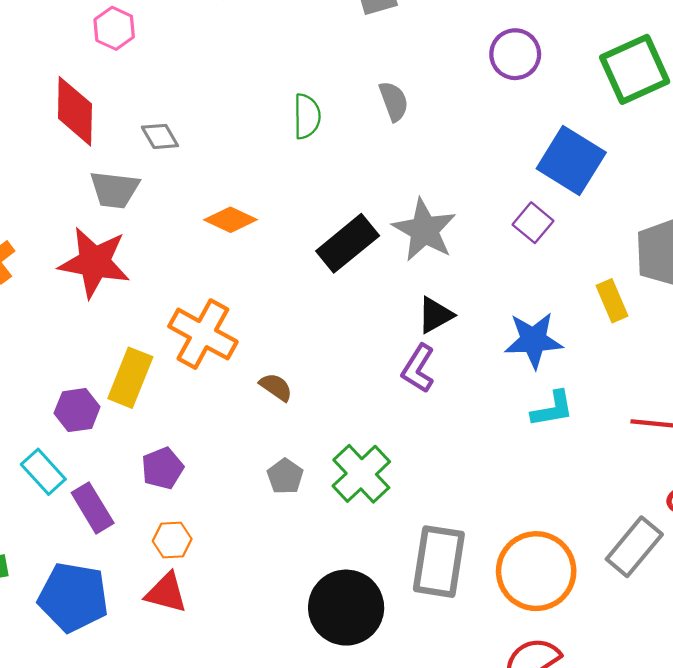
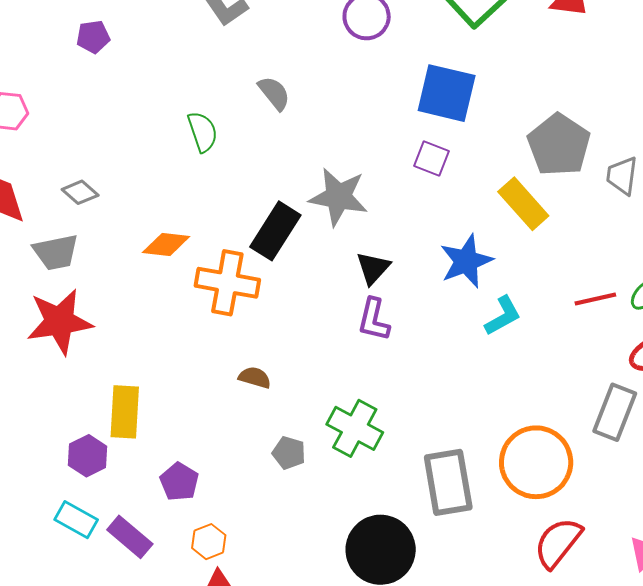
yellow rectangle: (612, 301) -> (523, 204), size x1.4
orange cross: (203, 334) -> (227, 283), moved

